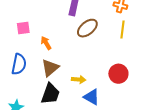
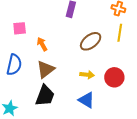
brown ellipse: (87, 28) -> (91, 41), moved
yellow arrow: (79, 80) -> (87, 75), moved

